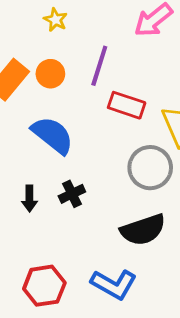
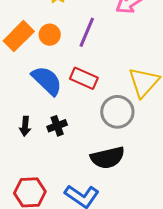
red rectangle: (127, 105) -> (84, 78), moved

